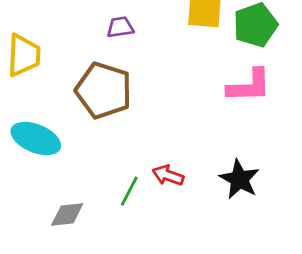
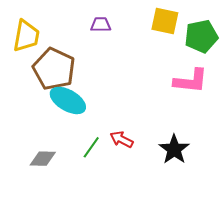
brown pentagon: (104, 90) -> (54, 69), moved
cyan ellipse: (36, 139) -> (68, 100), moved

